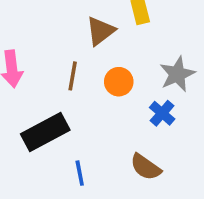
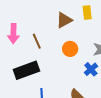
brown line: (73, 76) -> (37, 41), moved, turned -42

